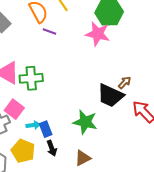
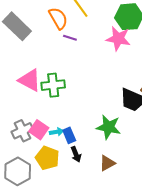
pink square: (14, 109) -> (39, 130), moved

